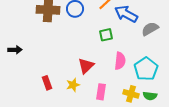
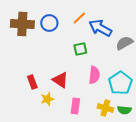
red triangle: (86, 66) -> (60, 80), turned -42
red rectangle: (47, 83) -> (32, 82), moved

